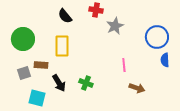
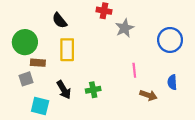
black semicircle: (65, 16) -> (60, 20), moved
blue semicircle: (165, 60) -> (172, 82), moved
brown rectangle: (41, 65) -> (38, 63), moved
green cross: (86, 83) -> (93, 90), turned -32

